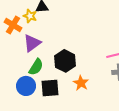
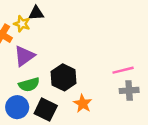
green semicircle: (36, 67) -> (29, 85), turned 42
black square: (50, 88) -> (46, 110), turned 30

